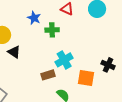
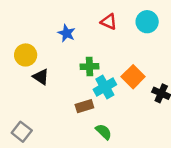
green cross: (52, 30) -> (90, 67), moved
orange square: (86, 78) -> (133, 77), moved, turned 36

